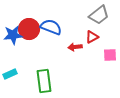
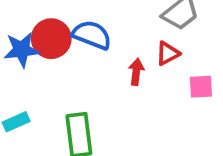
red arrow: (75, 47) -> (136, 72), turned 104

